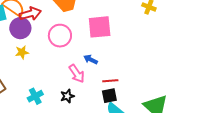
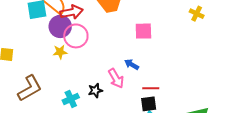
pink square: (100, 27) -> (143, 31), size x0.7
pink circle: (60, 36) -> (76, 36), moved
black star: (67, 96) -> (95, 91), moved

